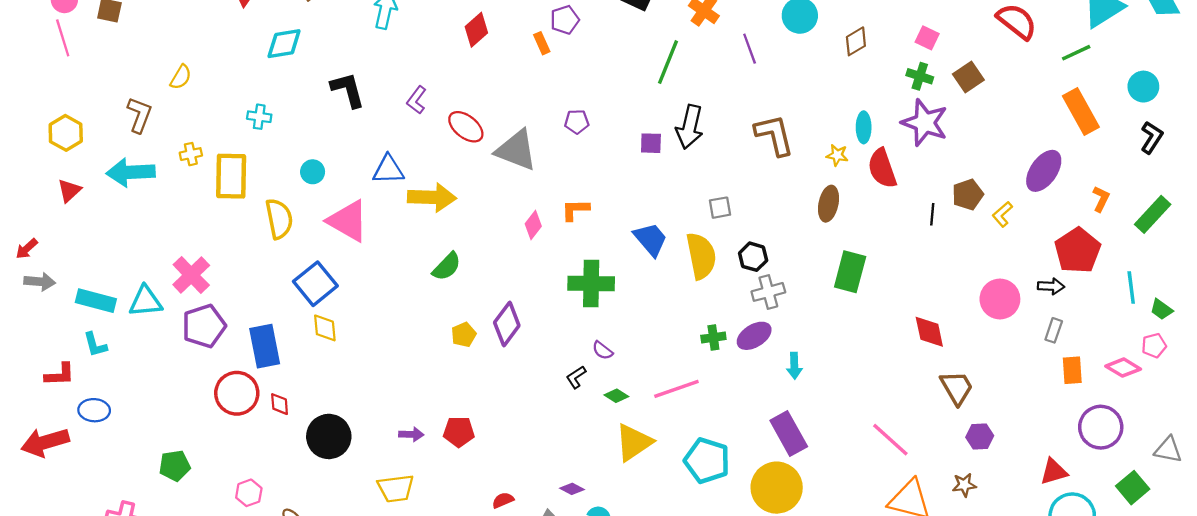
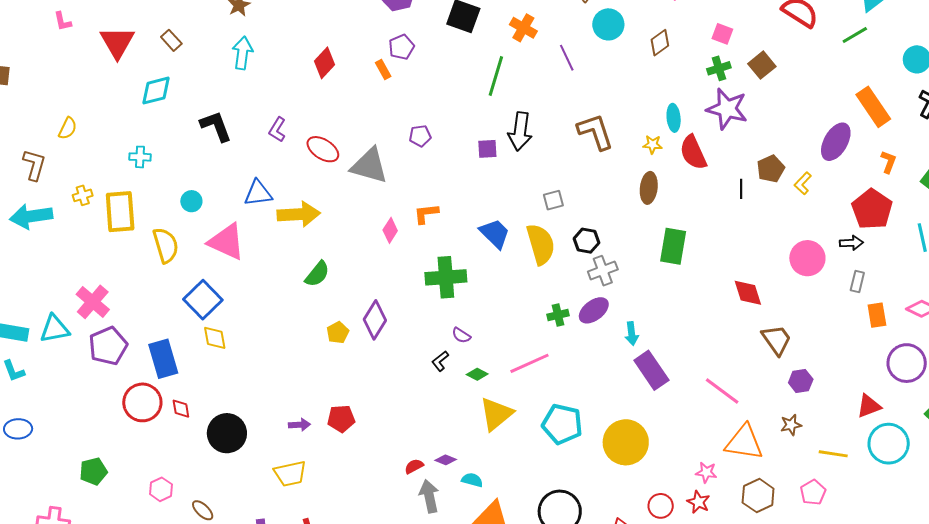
green cross: (920, 76) -> (719, 68), turned -30
orange rectangle: (1081, 112) -> (873, 107), moved
purple rectangle: (789, 434) -> (651, 370), moved
red semicircle: (503, 500) -> (414, 466), moved

